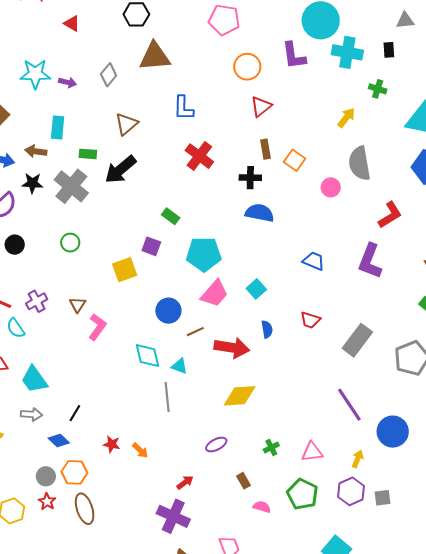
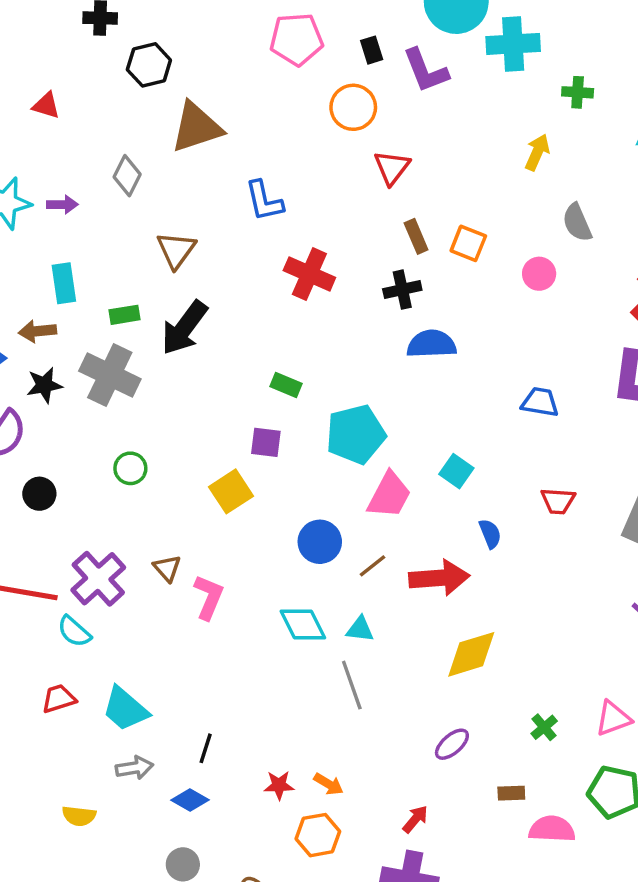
black rectangle: (389, 50) -> (372, 50), moved
gray semicircle: (359, 163) -> (577, 223), size x0.7
purple cross: (37, 301) -> (98, 579), size x1.5
orange hexagon: (74, 472) -> (318, 835), moved
brown rectangle: (244, 481) -> (511, 793), turned -49
pink semicircle: (262, 507) -> (552, 829), size x1.5

